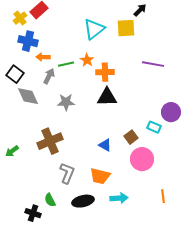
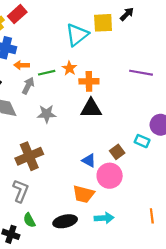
yellow square: (126, 28) -> (103, 23), moved
pink circle: (142, 159) -> (110, 176), moved
gray L-shape: (67, 173) -> (21, 191), moved

